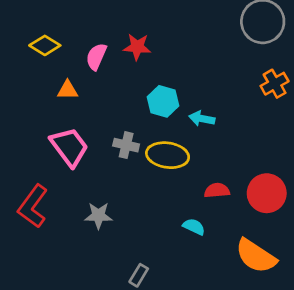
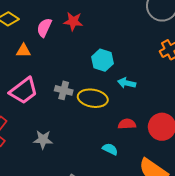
cyan hexagon: (163, 101) -> (102, 60), moved
cyan arrow: (202, 119) -> (127, 83), moved
pink trapezoid: (69, 147) -> (24, 91), turned 88

